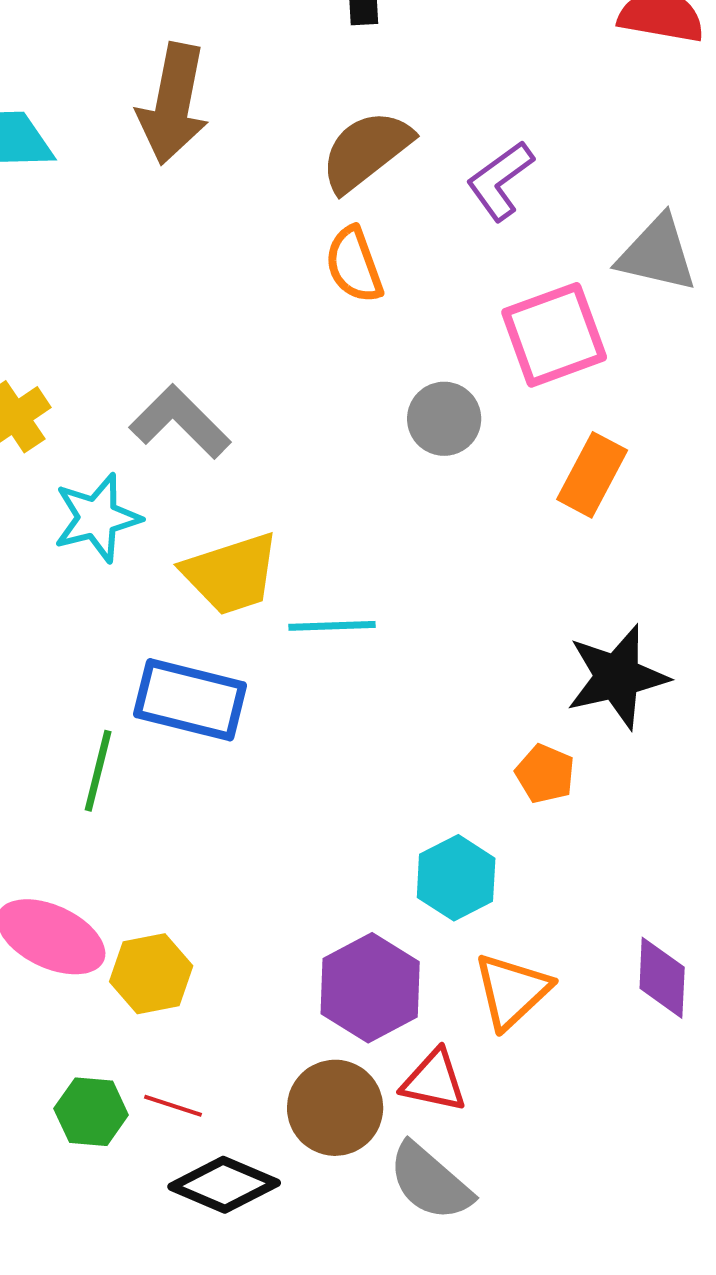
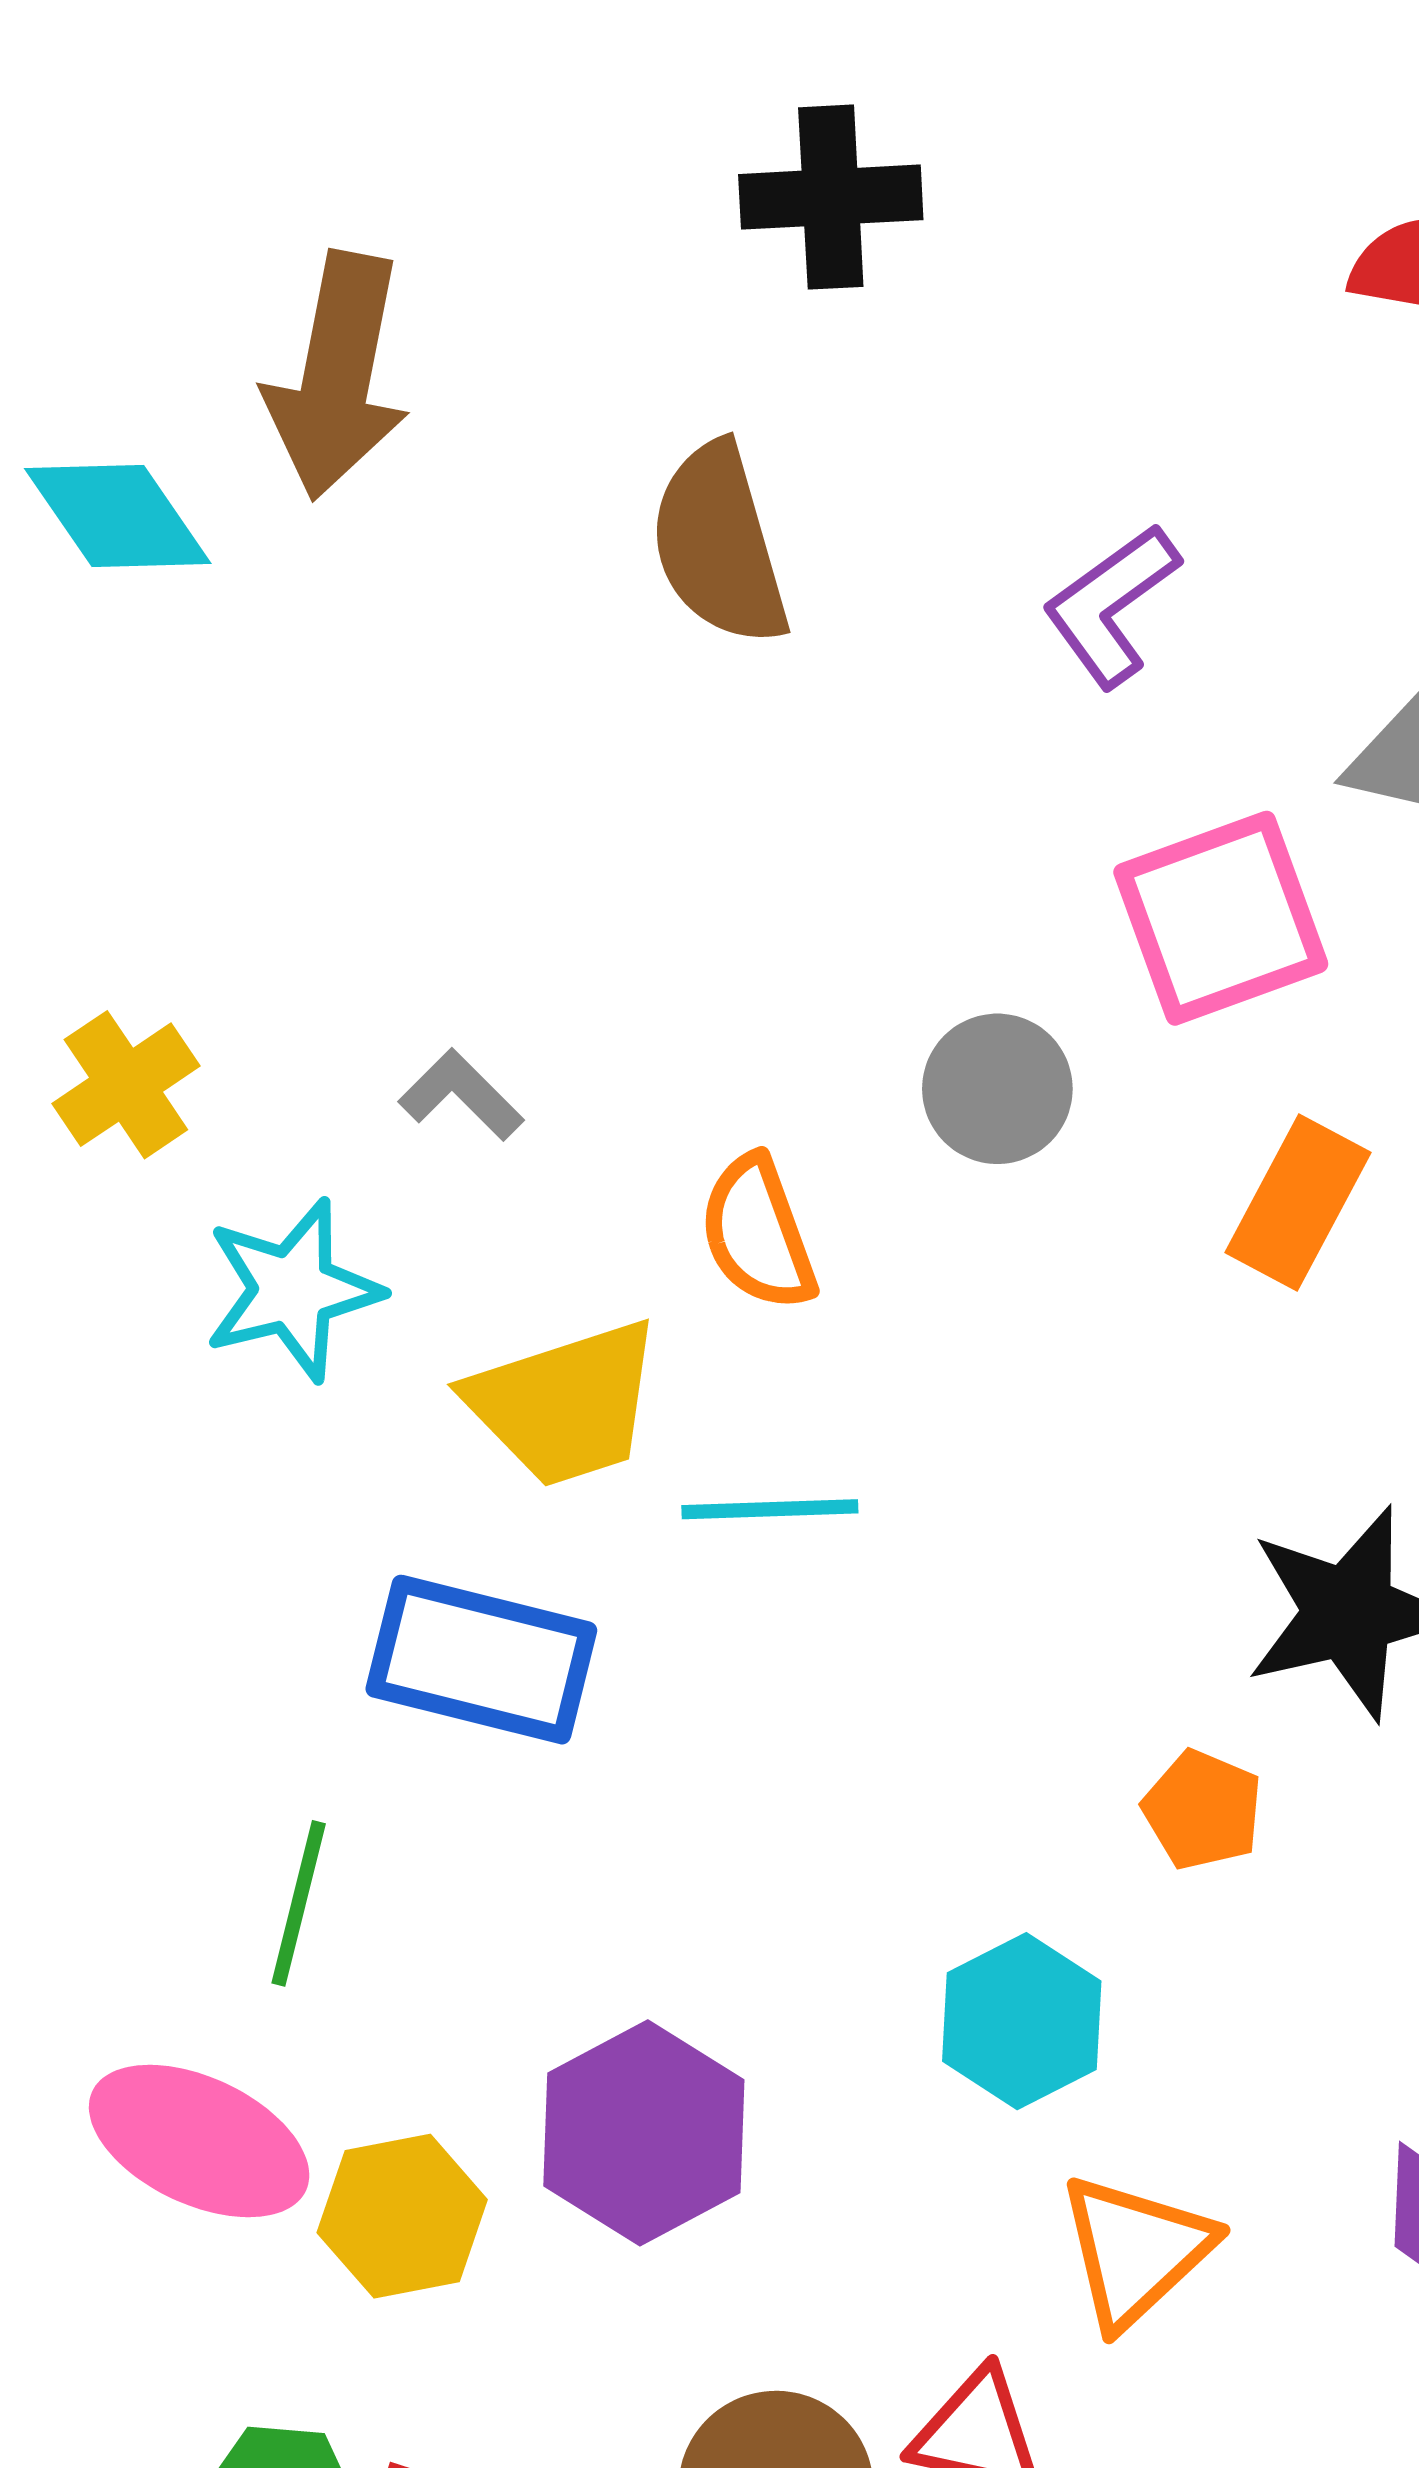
brown arrow: (173, 104) -> (337, 376), moved
brown semicircle: (366, 151) -> (719, 544), moved, turned -68
orange semicircle: (354, 265) -> (758, 1233), moved
gray L-shape: (180, 422) -> (461, 1095), size x0.6
green line: (98, 771) -> (299, 1903), moved
purple hexagon: (370, 988) -> (644, 2133), moved

